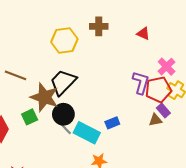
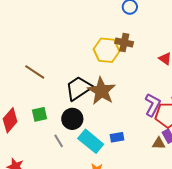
yellow hexagon: (64, 41) -> (107, 50), moved
brown star: (44, 97) -> (101, 91), moved
gray line: (65, 128) -> (59, 141), moved

